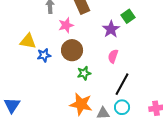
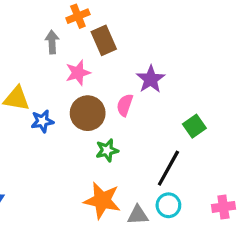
green square: (128, 16) -> (194, 126), moved
pink semicircle: (113, 56) -> (125, 105), moved

